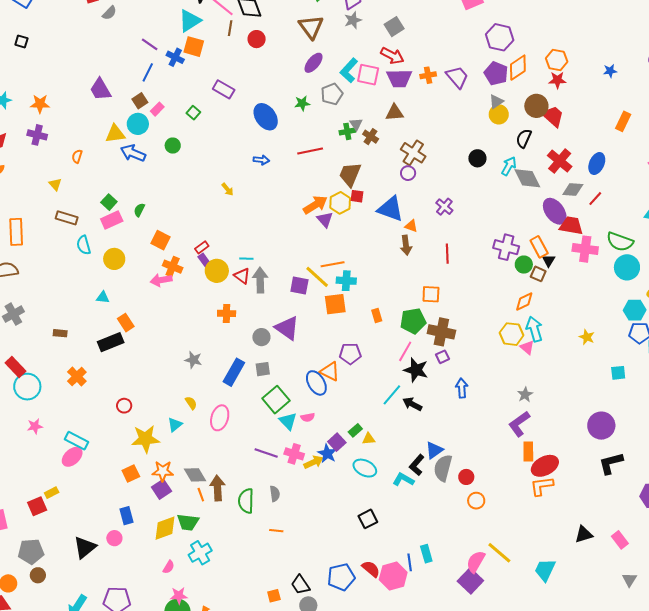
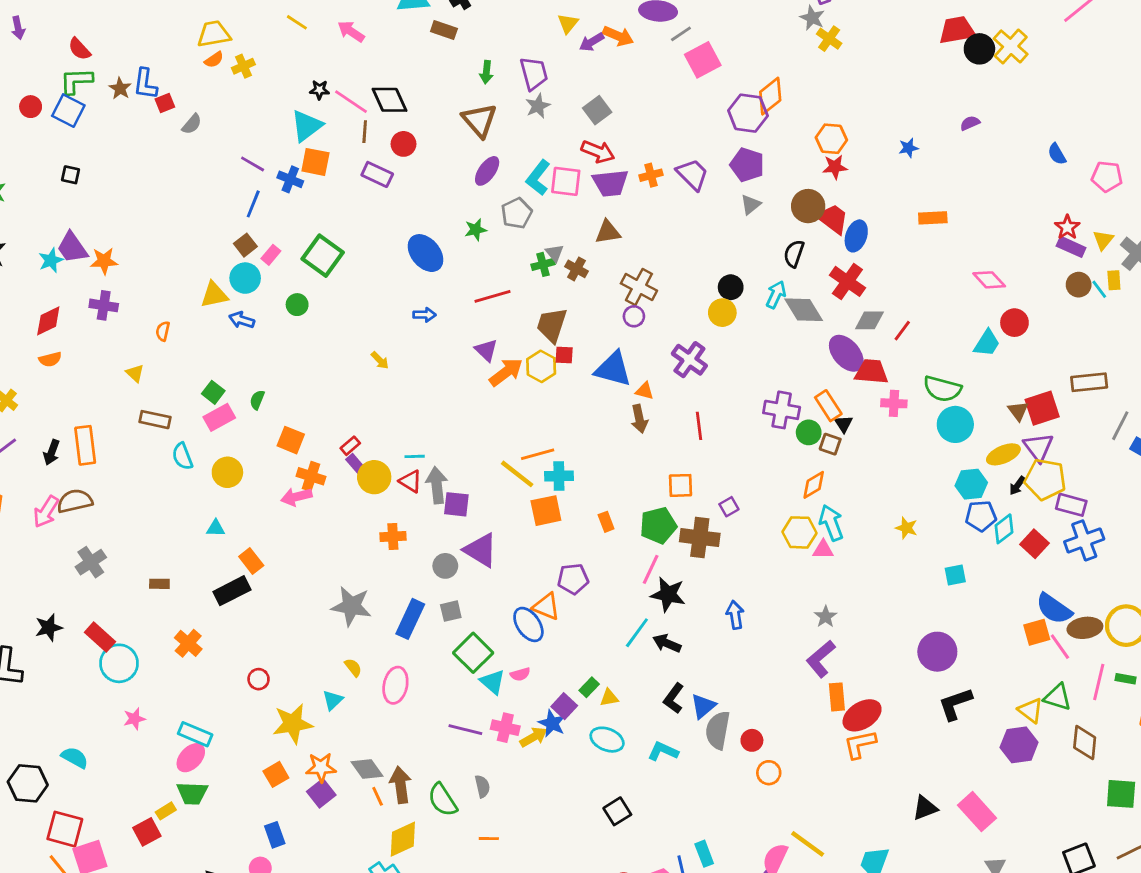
orange diamond: (518, 68) -> (770, 96), moved
purple trapezoid: (100, 89) -> (72, 248), moved
purple rectangle: (224, 89) -> (377, 174), moved
green square: (193, 113) -> (323, 256), size x2.0
yellow circle: (499, 114) -> (722, 313), moved
orange rectangle: (623, 121) -> (933, 218), turned 66
blue arrow: (133, 153) -> (242, 320), size x0.7
blue ellipse: (597, 163) -> (856, 236), moved
purple cross: (444, 207) -> (689, 360), size x1.4
purple triangle: (325, 219) -> (486, 350), moved
pink cross: (585, 249) -> (894, 403), size x0.7
purple square: (299, 286) -> (456, 504), moved
pink triangle: (527, 347) -> (823, 550), turned -35
purple square: (442, 357) -> (729, 507), moved
gray star: (193, 360) -> (351, 606), size x1.6
black L-shape: (417, 465) -> (674, 698), moved
green semicircle: (246, 501) -> (442, 800), turned -30
green trapezoid: (188, 522) -> (192, 793), moved
yellow diamond: (165, 528) -> (403, 839), moved
pink rectangle: (620, 540) -> (977, 812), size x1.5

